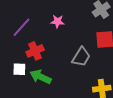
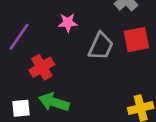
gray trapezoid: (81, 57) -> (101, 46), moved
white square: (19, 69) -> (21, 108), moved

